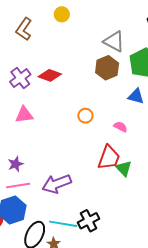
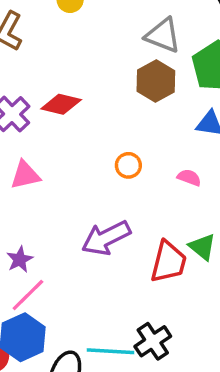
red trapezoid: (109, 158) -> (168, 262), moved
purple arrow: (57, 184) -> (106, 238), moved
pink line: (18, 185) -> (28, 295), turned -30

